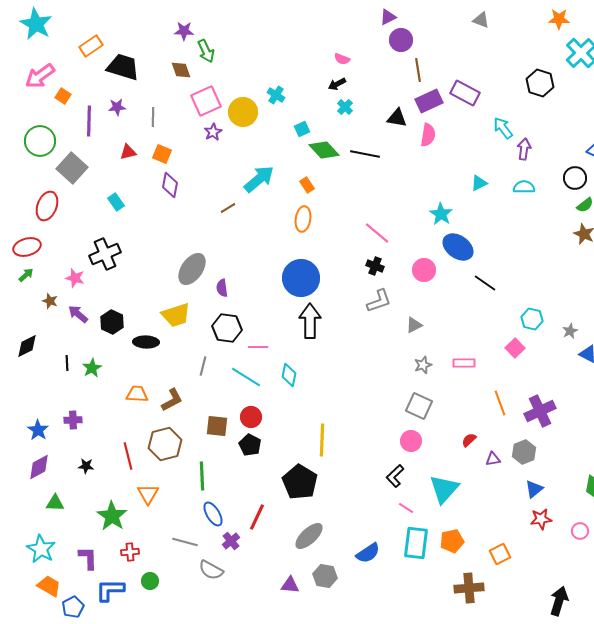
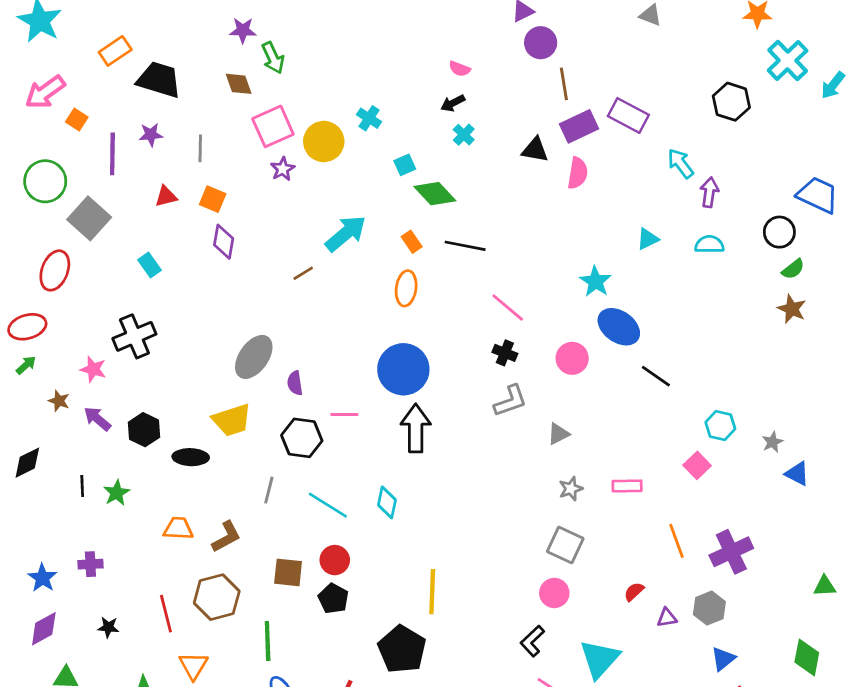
black line: (365, 154) -> (465, 246), moved
pink line: (258, 347) -> (344, 415), moved

